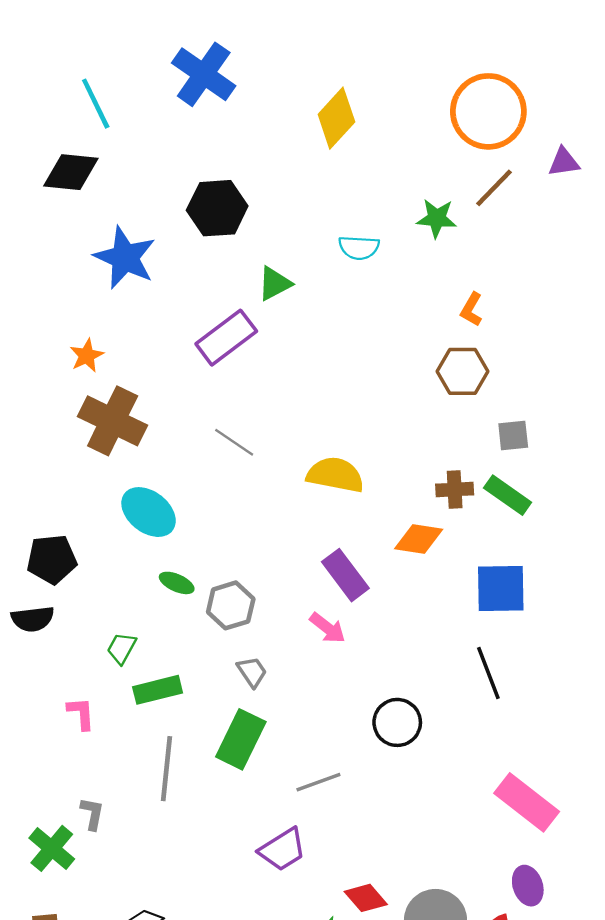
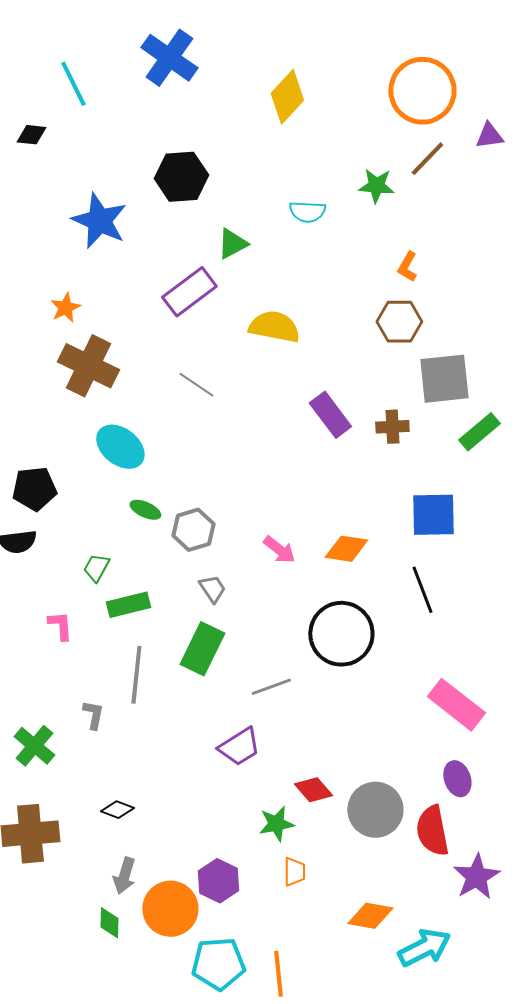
black diamond: (71, 172) -> (31, 135), moved, size x0.6
gray square: (513, 435) -> (444, 379), size x1.8
yellow semicircle: (335, 475) -> (274, 327), moved
green rectangle: (508, 495) -> (479, 432), moved, turned -75
orange diamond: (419, 539) -> (346, 549), moved
purple rectangle: (345, 575) -> (330, 415), moved
black circle: (397, 722) -> (341, 634), size x1.5
gray L-shape: (92, 814) -> (93, 715), moved

